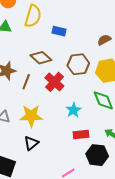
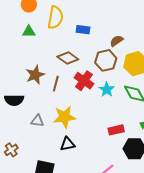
brown semicircle: (104, 40) -> (117, 41), moved
cyan star: (73, 110) -> (107, 90), moved
black triangle: (31, 143) -> (68, 144), turned 35

